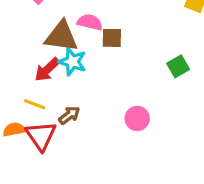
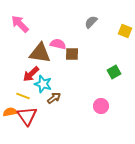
cyan star: (72, 62) -> (43, 84), moved
brown arrow: (69, 115) -> (54, 98), moved
pink circle: (137, 118) -> (101, 106), moved

